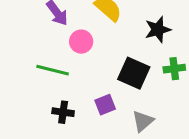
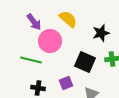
pink circle: (81, 42) -> (50, 41), size x1.5

